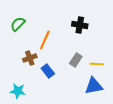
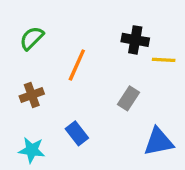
brown cross: (30, 58) -> (32, 95), moved
yellow line: (97, 64) -> (164, 60), moved
blue rectangle: (48, 71) -> (77, 133), moved

